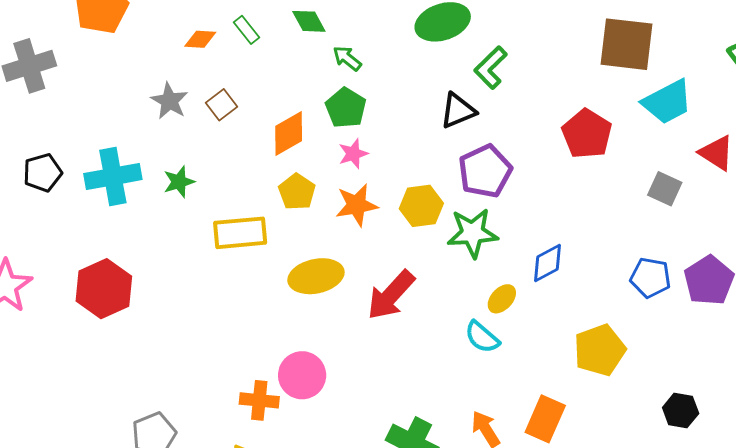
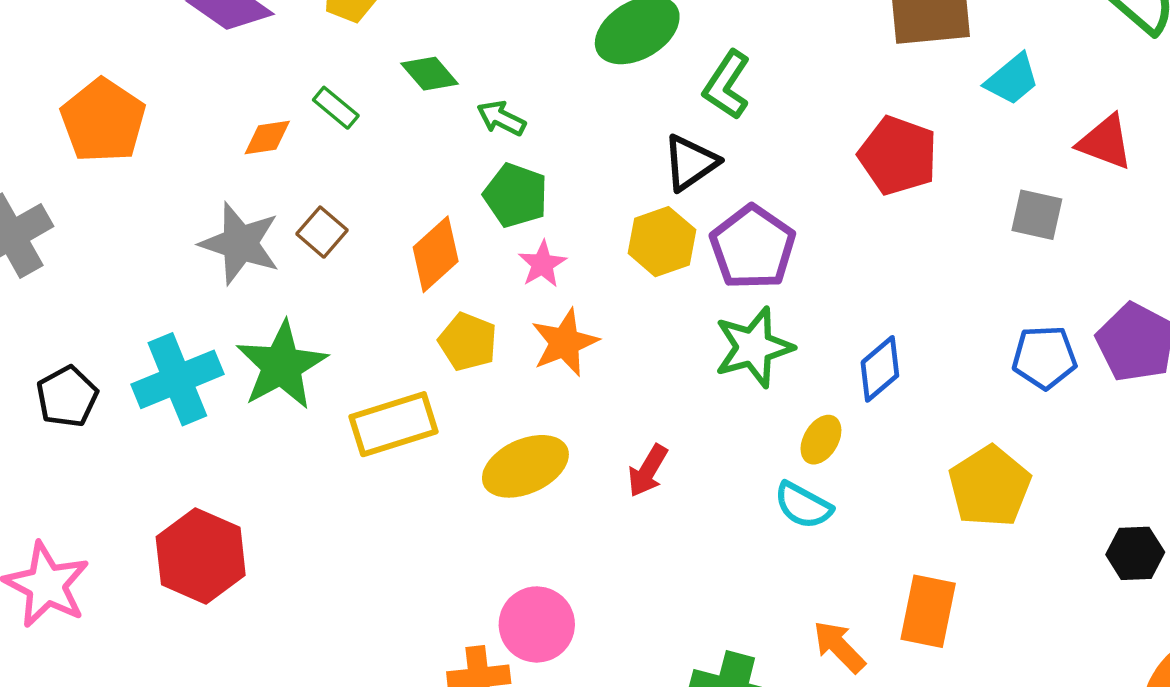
gray star: (169, 101) -> (240, 243), size x1.4
cyan trapezoid: (667, 102) -> (1012, 79), size x0.7
green star: (179, 182) -> (282, 365), size x1.8
yellow hexagon: (421, 206) -> (662, 242), moved
red arrow: (391, 295) -> (648, 471), size x0.6

